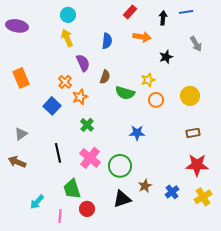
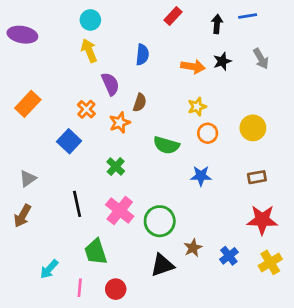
orange arrow: (142, 37) -> (193, 67), moved
black star: (166, 57) -> (222, 61), moved
orange rectangle: (21, 78) -> (28, 104), turned 66
green semicircle: (125, 93) -> (166, 145), moved
orange star: (80, 97) -> (120, 123), moved
blue star: (137, 133) -> (201, 176), moved
brown arrow: (17, 162) -> (22, 216), turned -84
red circle: (87, 209) -> (116, 289), moved

